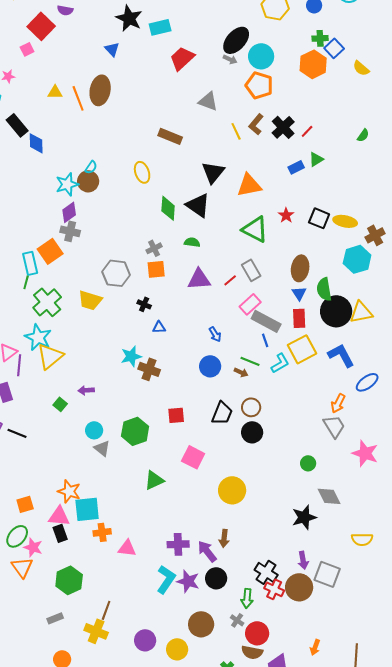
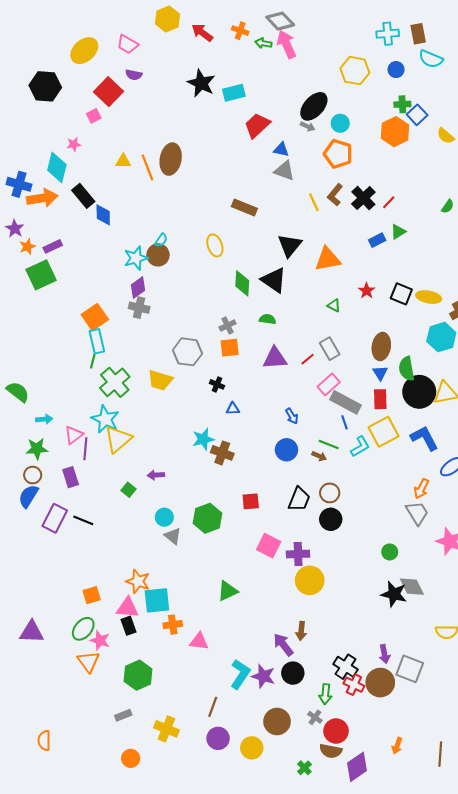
blue triangle: (112, 49) -> (281, 150), moved, turned -35
cyan circle: (261, 56) -> (340, 123), size x0.7
green triangle: (255, 229) -> (334, 305), size x0.5
orange square: (50, 251) -> (95, 317), moved
green triangle: (154, 480) -> (228, 591), moved
black star: (304, 517) -> (394, 594), moved, turned 30
purple cross: (178, 544) -> (298, 554), moved
brown line: (106, 610) -> (213, 707), moved

